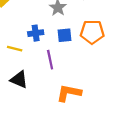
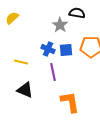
blue cross: (36, 33) -> (48, 49), moved, turned 32
orange L-shape: (69, 93) -> (70, 102), turned 70

